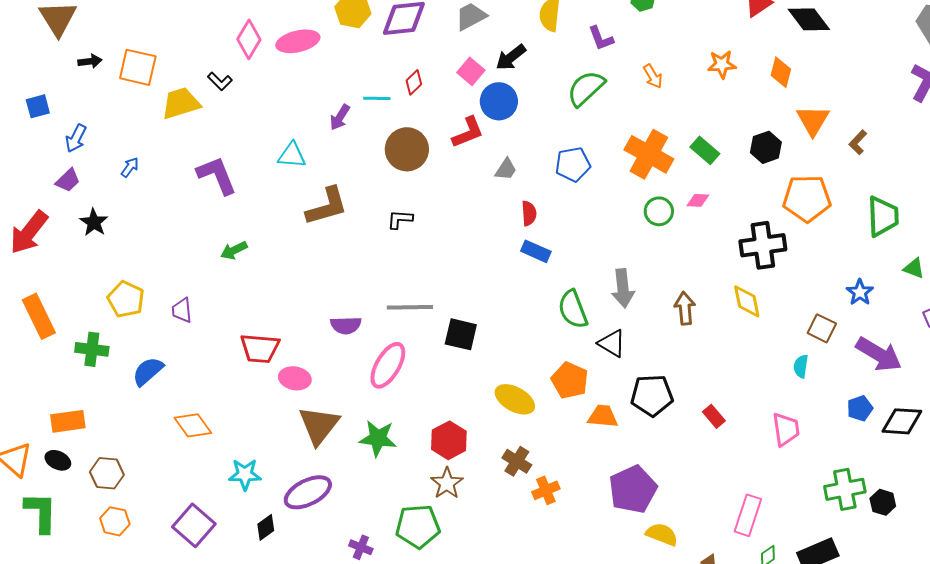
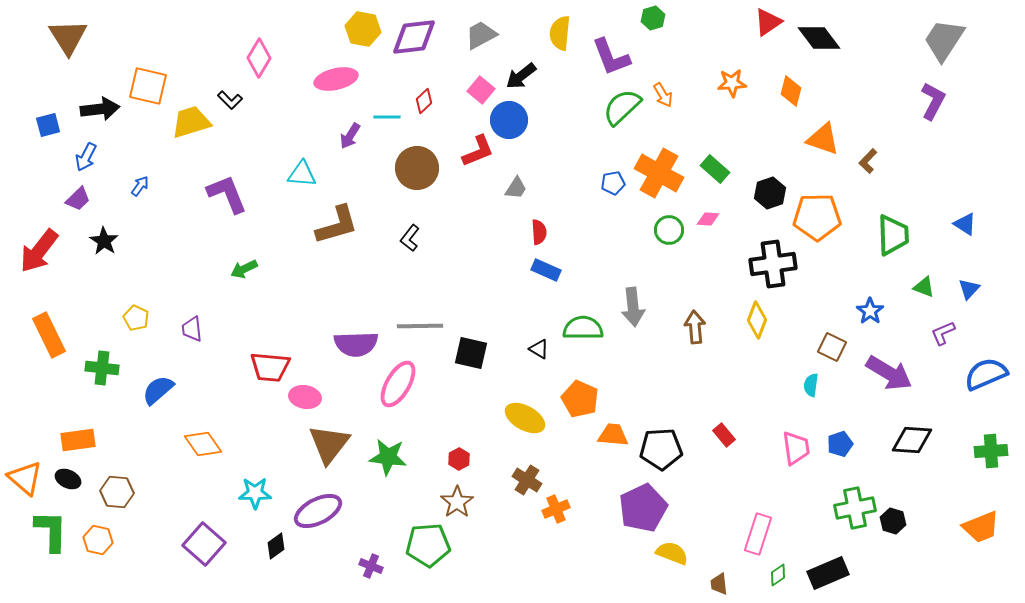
purple L-shape: (601, 38) -> (611, 57), size x1.5
pink ellipse: (298, 41) -> (336, 79), moved
black arrow: (90, 61) -> (100, 109), moved, size x1.6
green semicircle: (586, 88) -> (622, 107), moved
orange triangle: (813, 120) -> (823, 139), turned -42
black hexagon: (766, 147) -> (770, 193), moved
blue pentagon: (573, 164) -> (613, 183), moved, size x0.7
black L-shape: (400, 219) -> (410, 238), turned -56
yellow pentagon: (126, 299) -> (136, 318), size x0.7
yellow diamond: (747, 301) -> (757, 320), turned 33
green semicircle: (573, 309) -> (583, 328), turned 111
purple semicircle: (346, 325) -> (356, 344), size x1.4
black triangle: (612, 343) -> (539, 349), moved, size x0.7
black pentagon: (652, 395) -> (661, 449), moved
blue pentagon: (860, 408) -> (840, 444), moved
red hexagon: (449, 440) -> (459, 459), size x0.6
orange hexagon: (115, 521) -> (98, 540), moved

